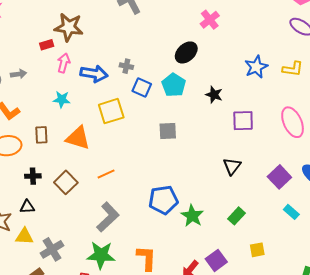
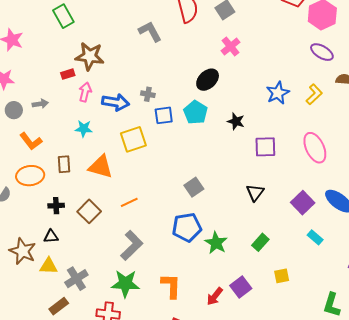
yellow L-shape: (293, 69) -> (314, 94), turned -50
blue square: (142, 88) -> (164, 115), turned -30
gray square: (168, 131) -> (194, 187), moved, turned -30

